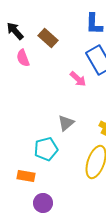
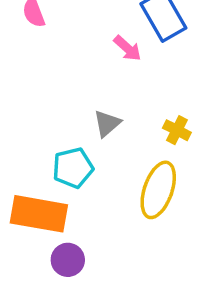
orange rectangle: (26, 176) -> (39, 214), size x1.8

